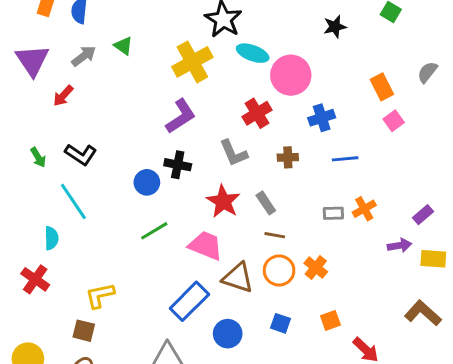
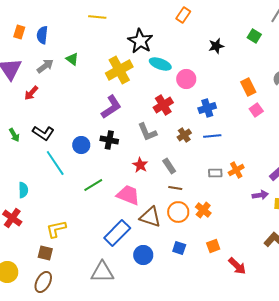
pink circle: (291, 75) -> (186, 79), size x0.7
brown cross: (288, 157) -> (184, 135), turned -32
blue line: (345, 159) -> (212, 136), moved
blue circle: (147, 182) -> (81, 145), moved
cyan line: (73, 201) -> (55, 163), moved
red star: (223, 201) -> (140, 165), size x0.7

